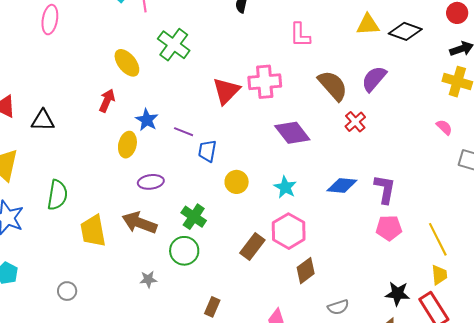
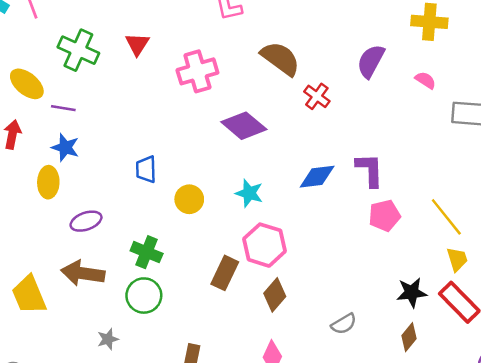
purple semicircle: (374, 79) -> (371, 61), moved
red triangle: (226, 91) -> (137, 44), moved, size x0.7
purple line: (184, 132) -> (63, 108), moved
brown diamond: (306, 271) -> (275, 295), moved

